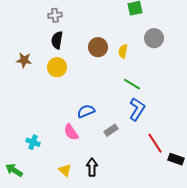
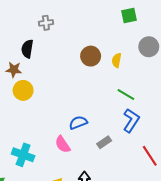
black semicircle: (57, 40) -> (27, 49), moved
yellow circle: (57, 67) -> (23, 90), moved
cyan cross: (33, 142) -> (23, 155), size x1.5

